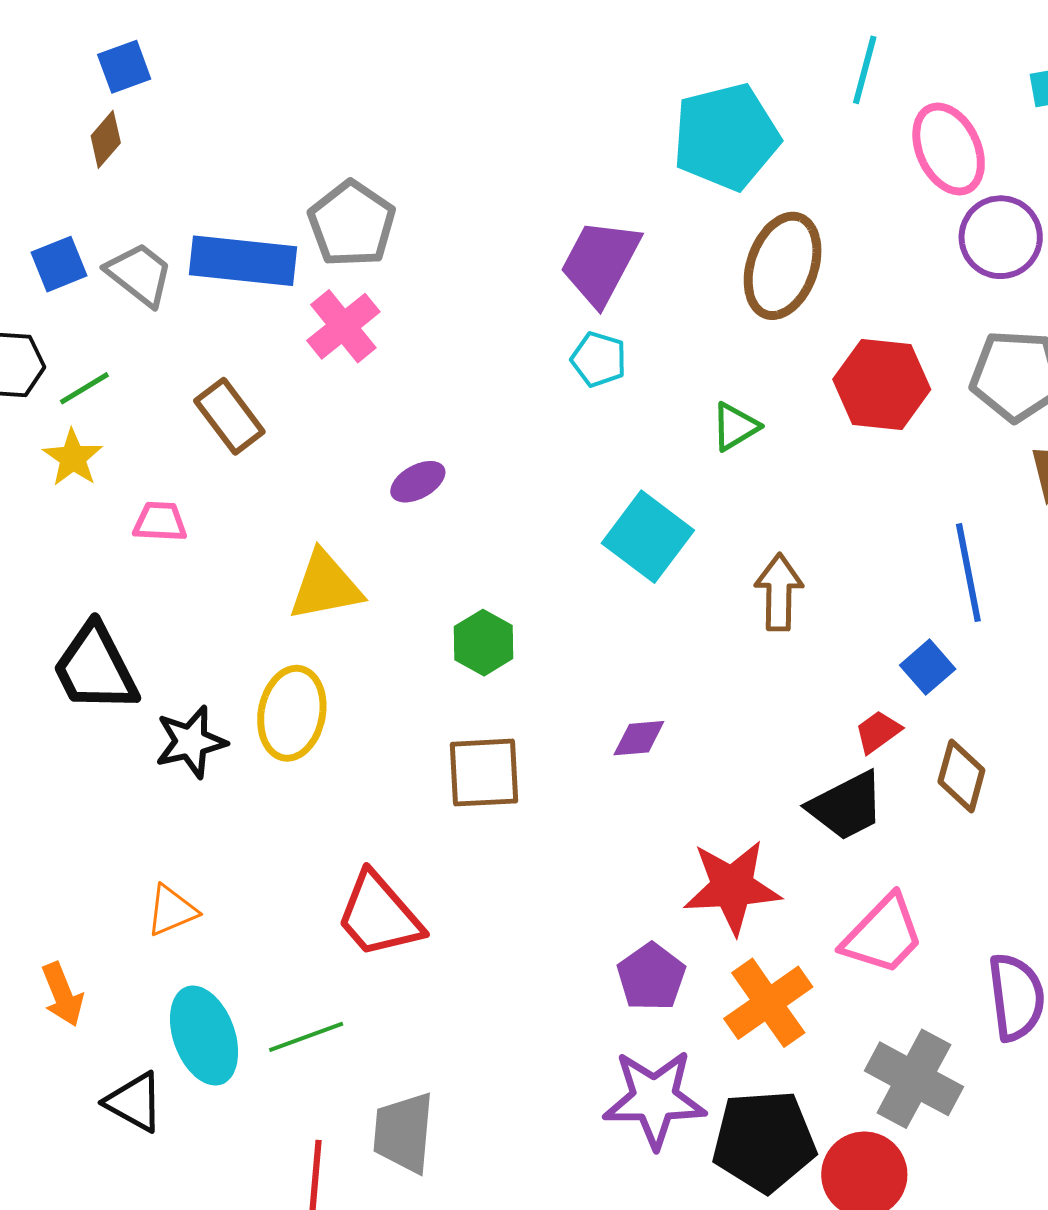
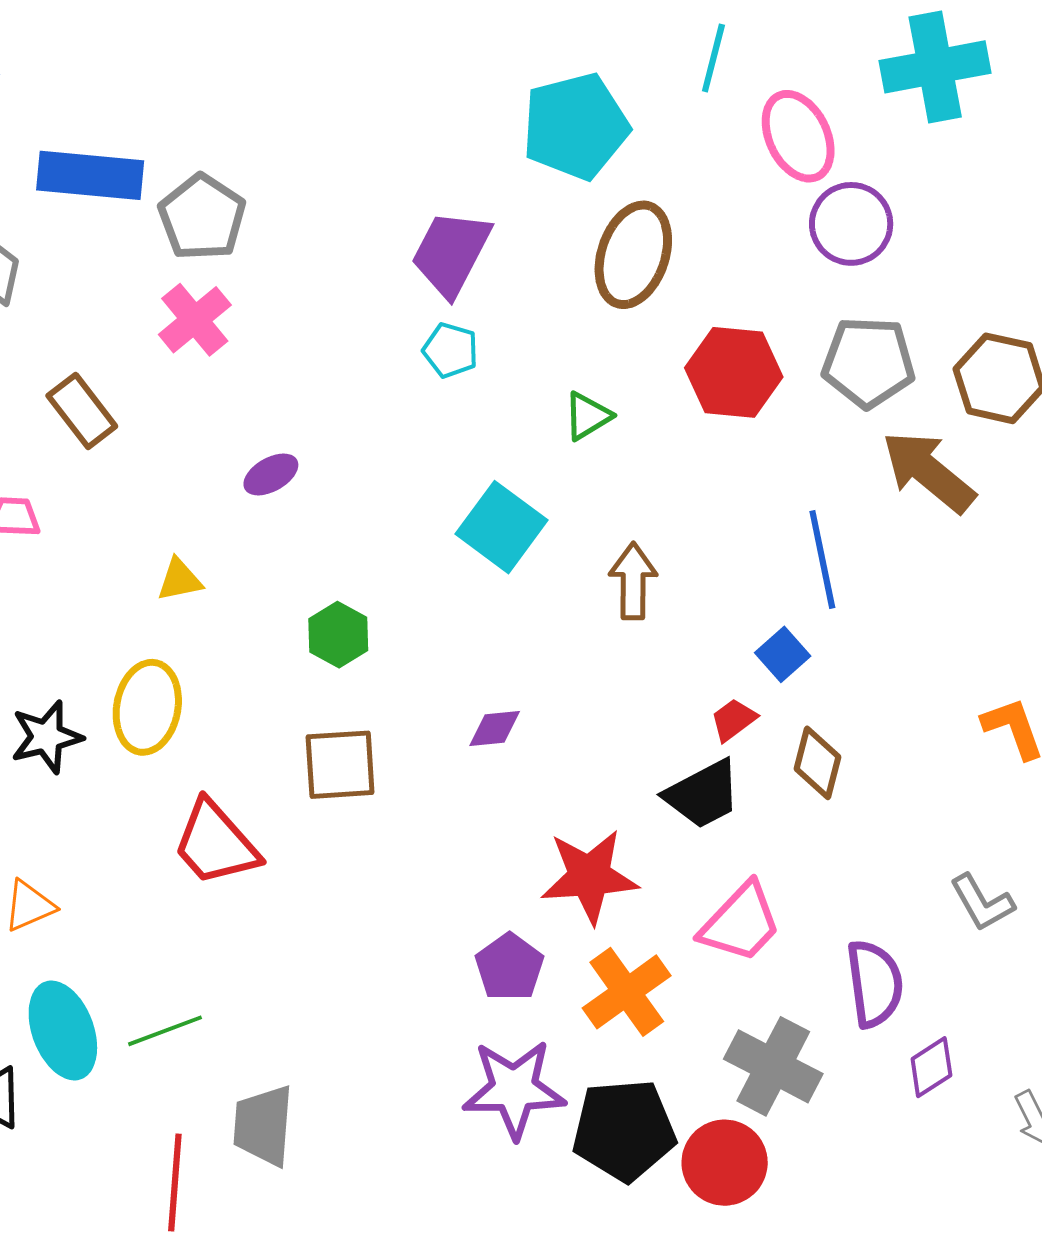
blue rectangle: (243, 261) -> (90, 175), moved
yellow triangle: (325, 586) -> (180, 580), size x0.6
red trapezoid: (379, 915) -> (216, 843), moved

